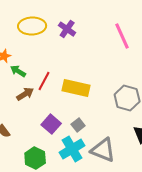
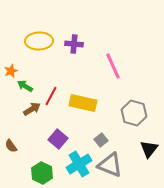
purple cross: (67, 29) -> (74, 44), turned -30
pink line: (122, 36) -> (113, 66), moved
gray square: (78, 125) -> (101, 140), moved

